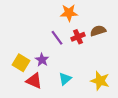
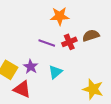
purple line: (57, 38) -> (47, 43), turned -35
cyan triangle: (65, 79) -> (55, 72), moved

